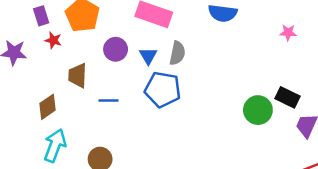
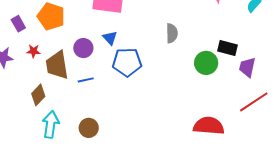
red star: (53, 40) -> (33, 51), moved
purple circle: (116, 49) -> (83, 48), moved
gray semicircle: (177, 53) -> (172, 33), moved
brown trapezoid: (78, 76) -> (57, 65), size x1.4

